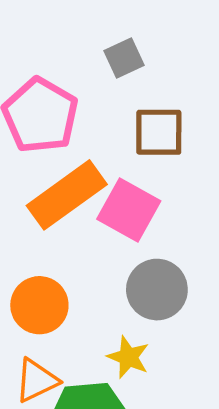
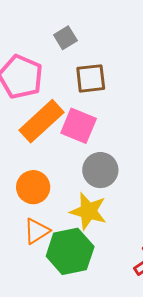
yellow star: (128, 357) -> (88, 211), size x1.5

